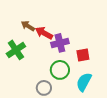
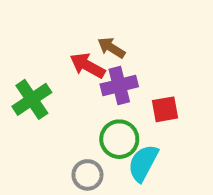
brown arrow: (28, 26) -> (111, 48), moved
cyan semicircle: (84, 82) -> (143, 163), moved

